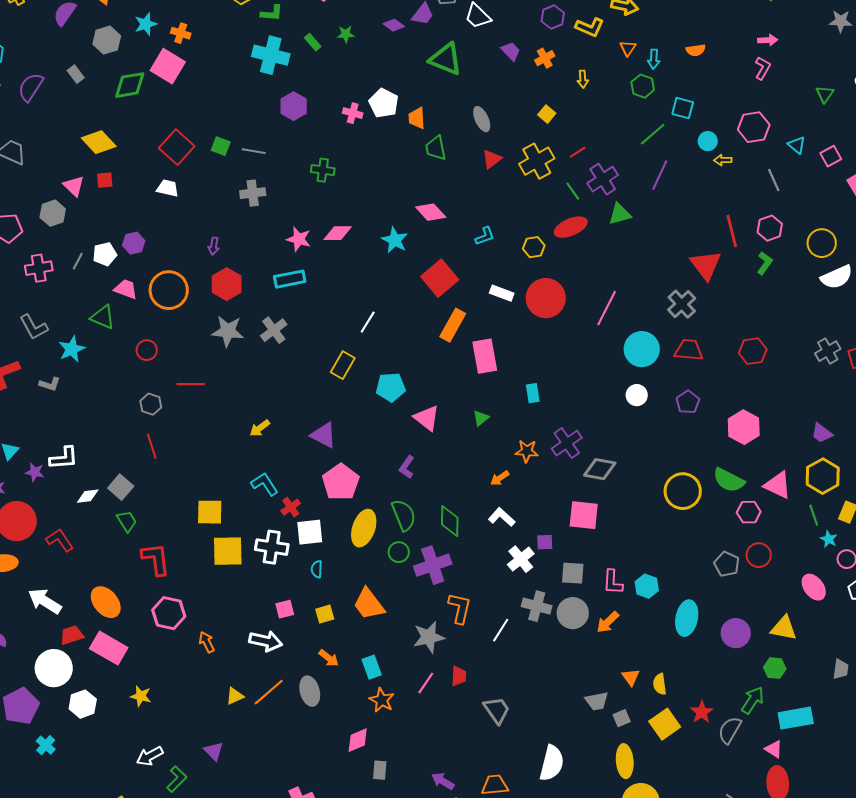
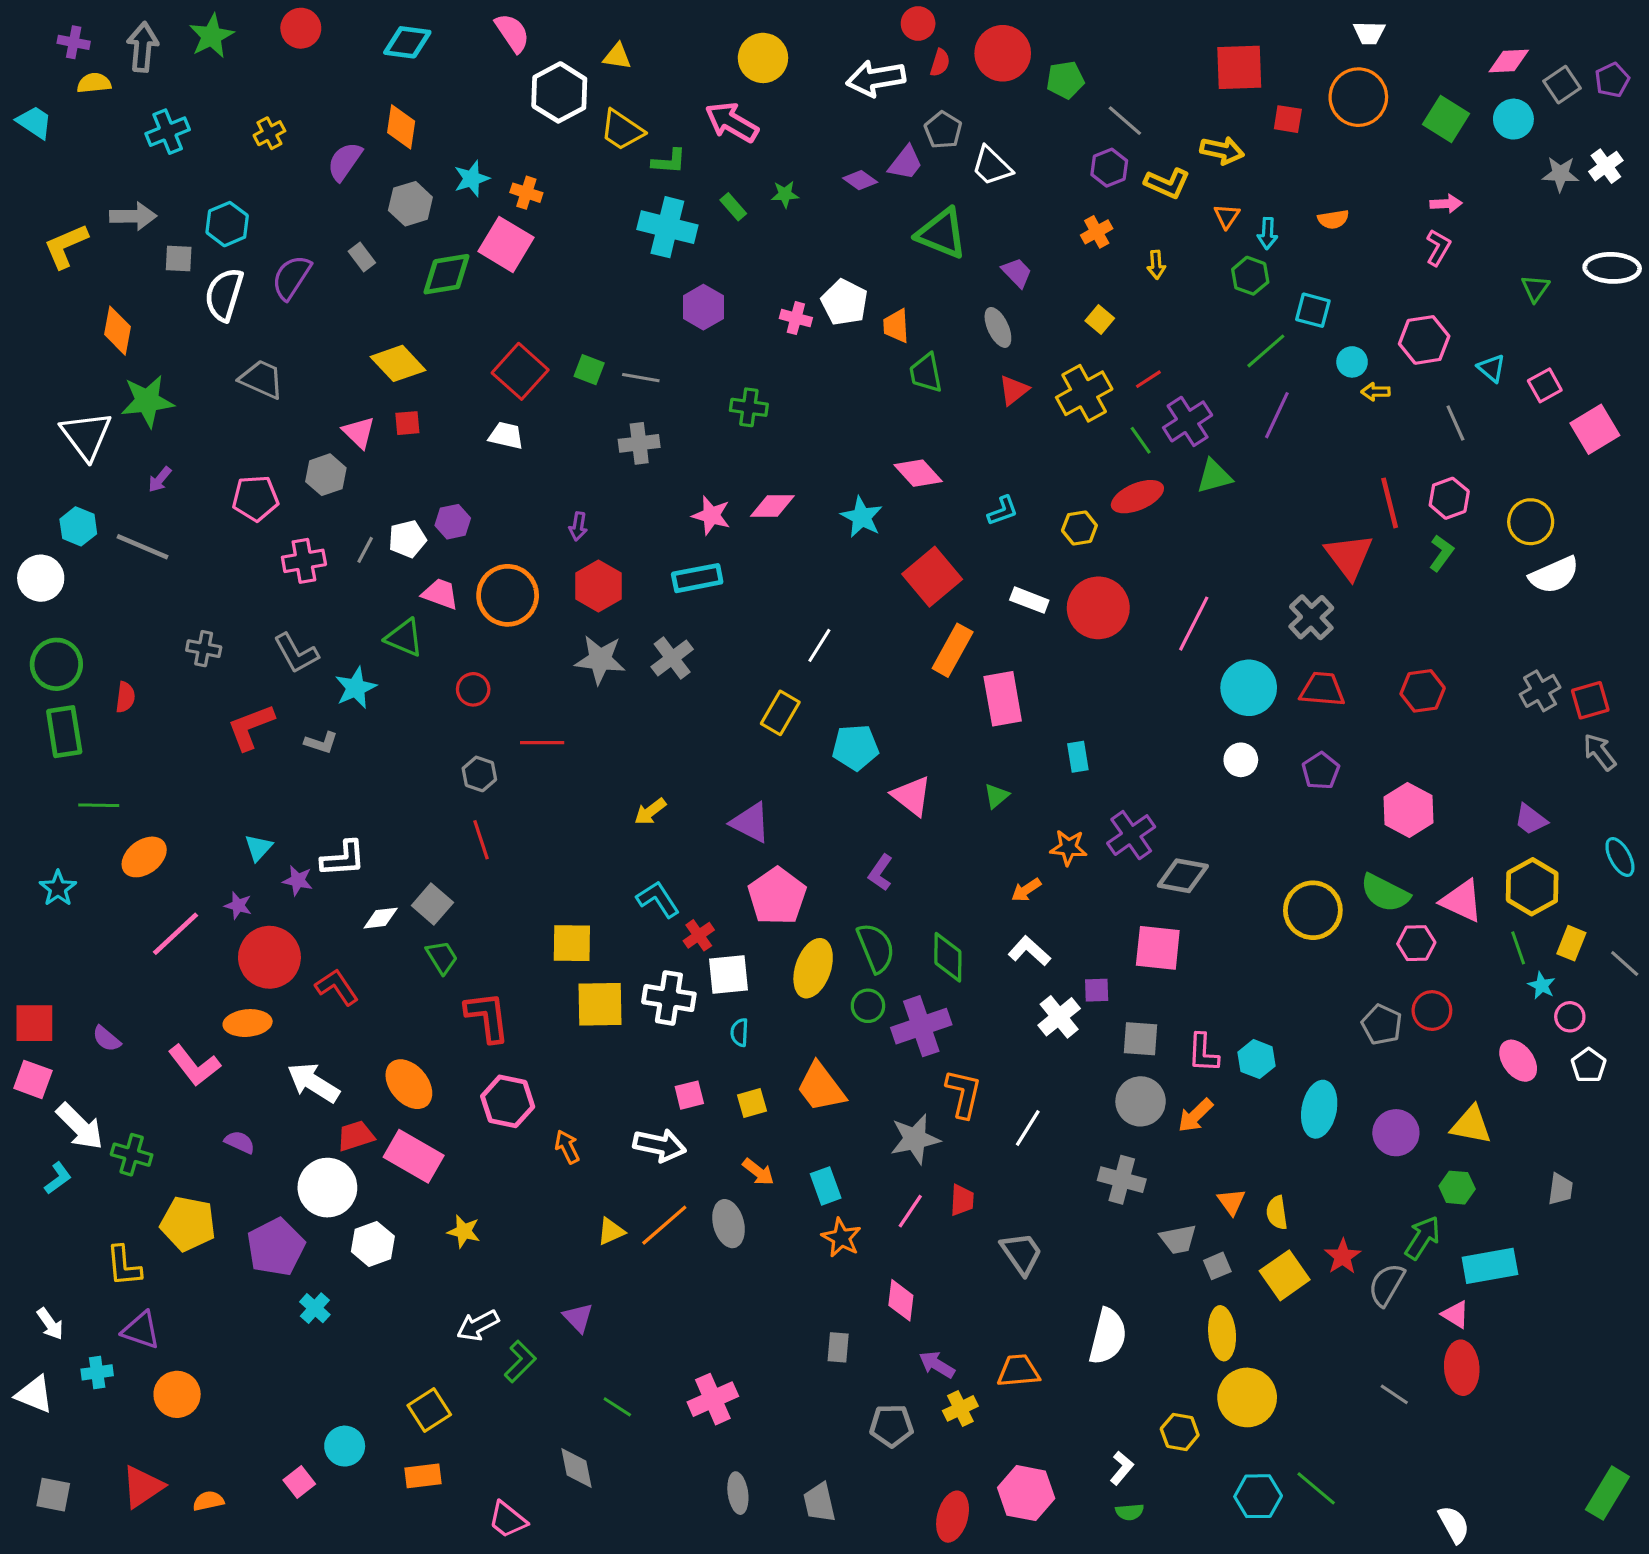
purple trapezoid: (511, 51) -> (1017, 273), moved
gray cross: (537, 606) -> (1122, 1180), moved
pink diamond: (358, 740) -> (901, 1300), moved, turned -60

